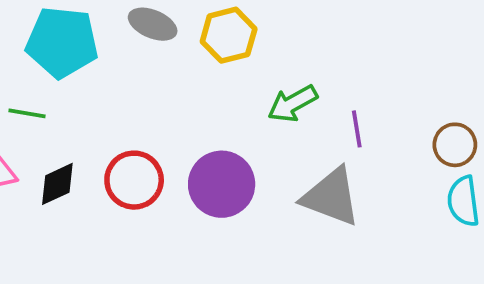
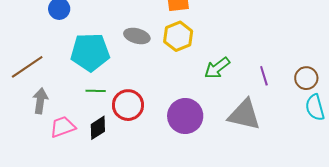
green line: (27, 113) -> (96, 91), moved
purple line: (357, 129) -> (264, 76), moved
red circle: (134, 180) -> (128, 105), moved

